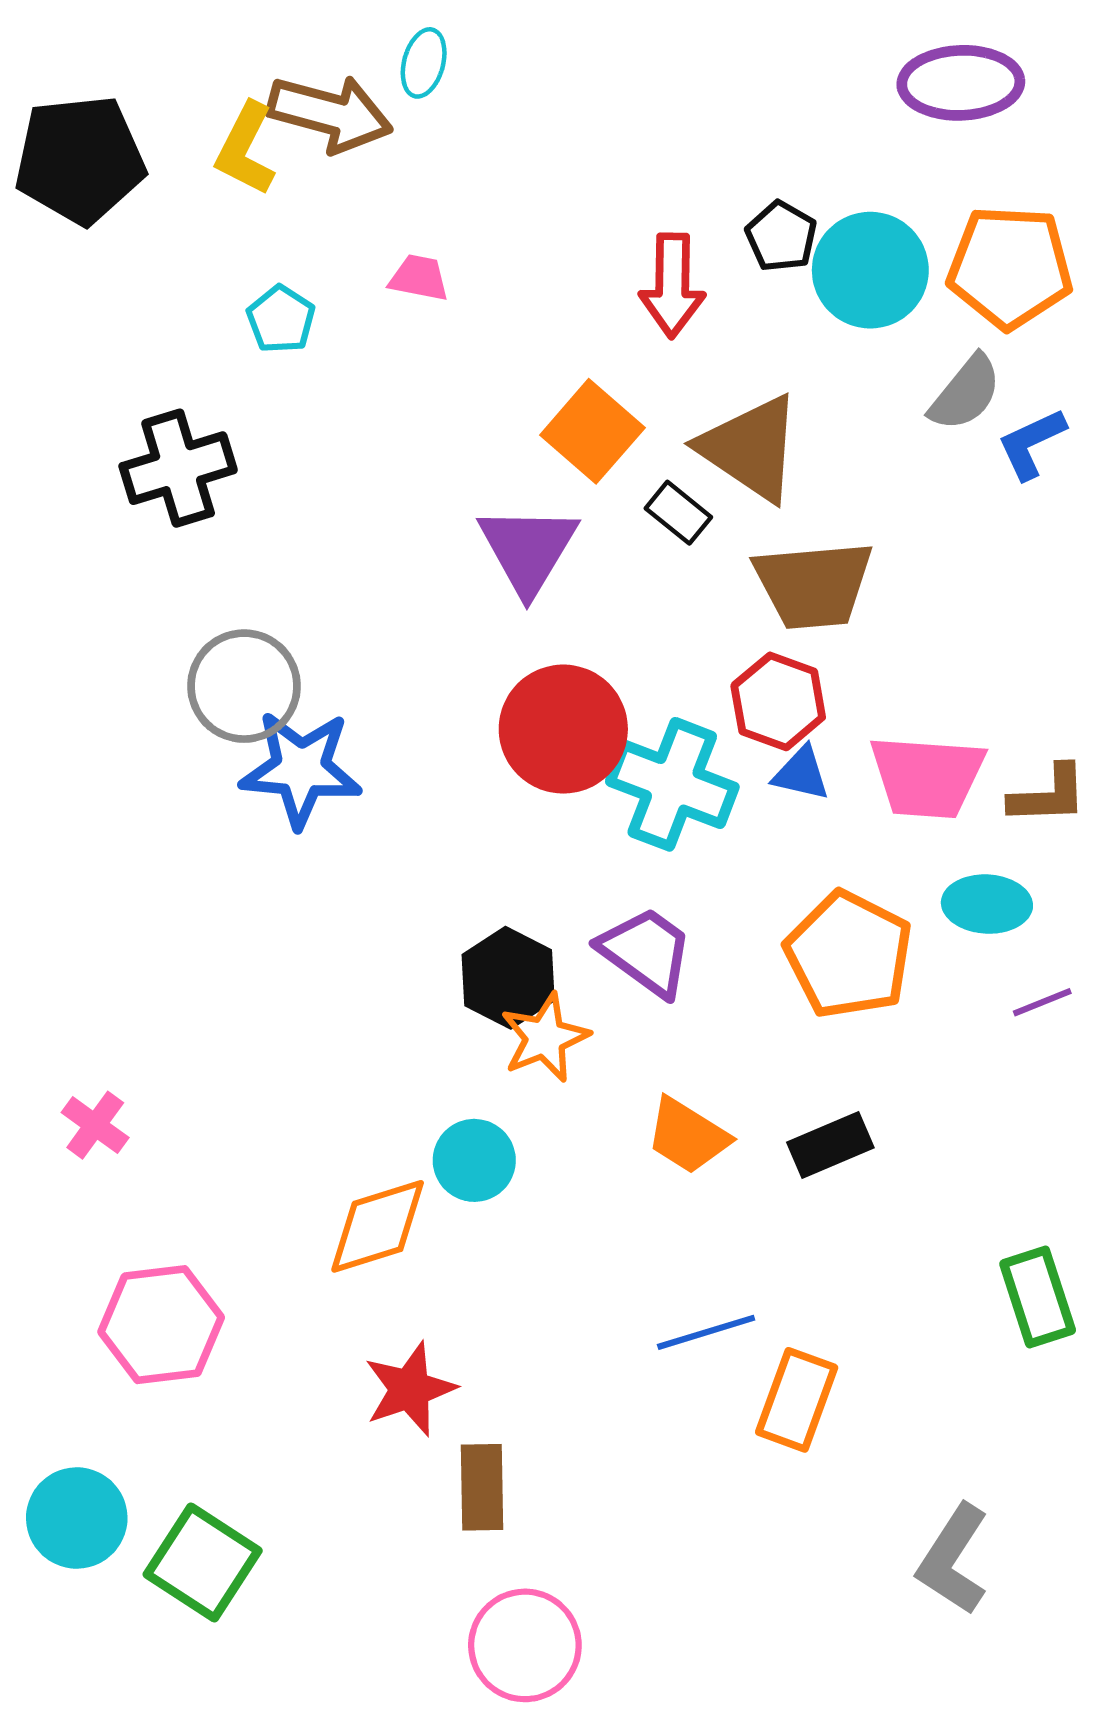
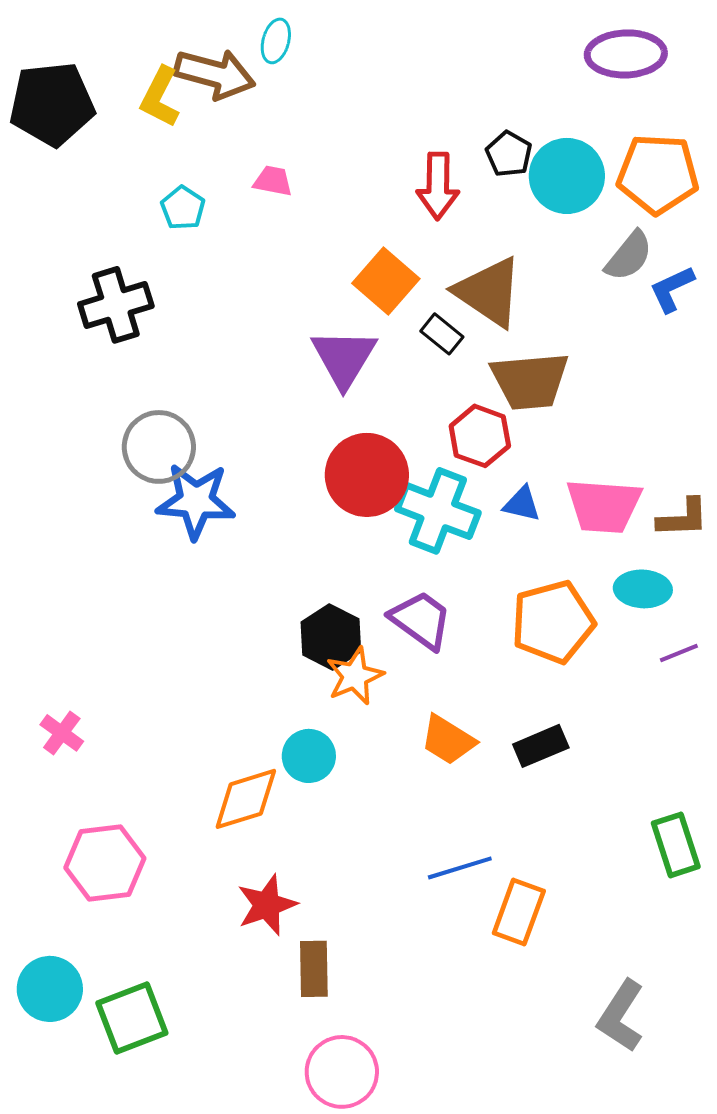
red hexagon: (778, 701) -> (480, 436), moved
orange pentagon: (849, 955) -> (553, 622), turned 30
green square: (203, 1563) -> (132, 1018), turned 36

